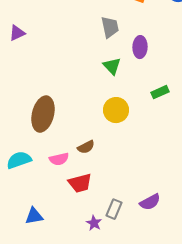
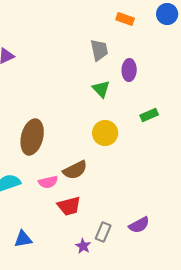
brown semicircle: (86, 147) -> (75, 170), size x1.4

